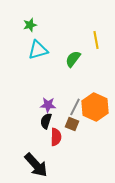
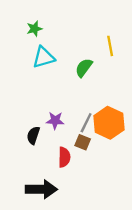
black semicircle: (46, 121) -> (33, 135), moved
black arrow: (36, 165) -> (41, 189), turned -48

